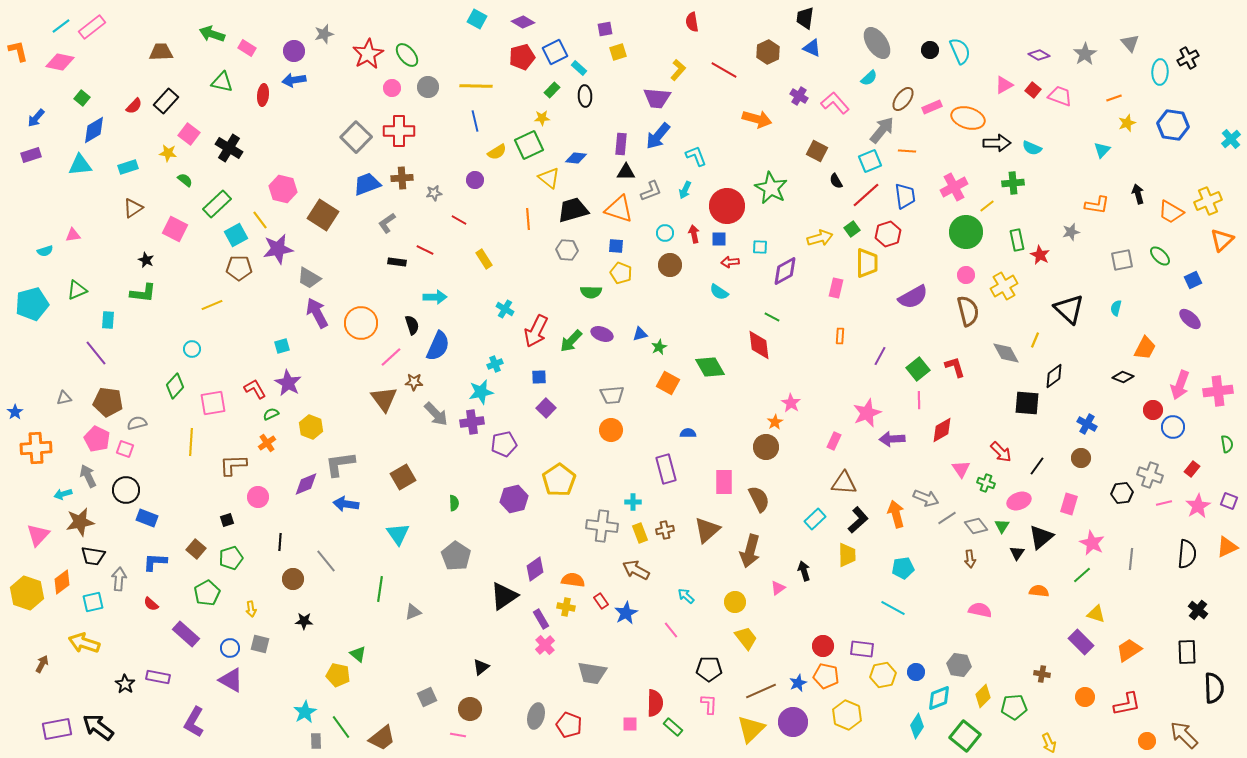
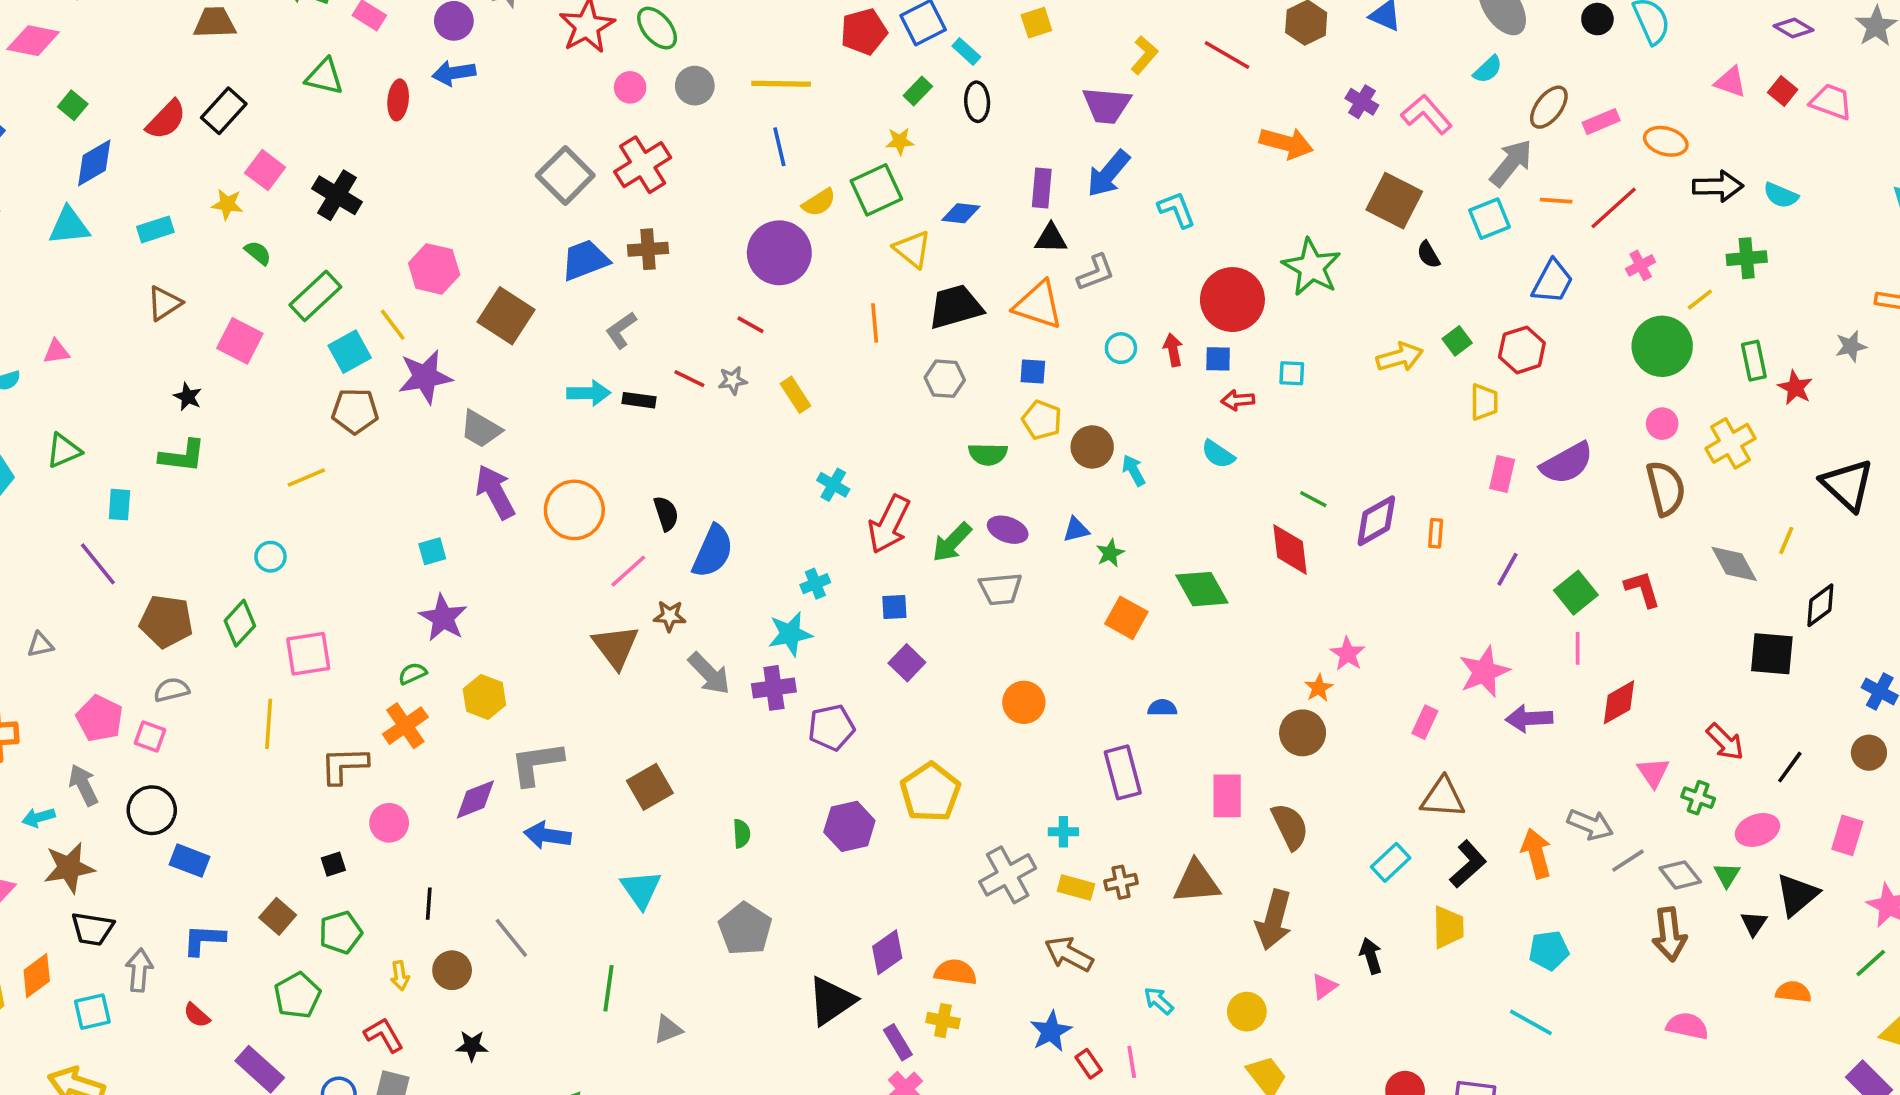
pink triangle: (1004, 85) -> (1731, 82), turned 48
red semicircle: (134, 106) -> (166, 120), size x1.4
orange ellipse: (968, 118) -> (1666, 141), size x0.7
red cross: (399, 131) -> (643, 165), turned -32
brown square: (817, 151) -> (1394, 201), size x1.4
purple circle: (475, 180) -> (779, 253), size x2.0
pink cross: (954, 187) -> (1641, 265), size x0.6
cyan arrow: (685, 190) -> (1134, 470), moved, turned 126
gray star: (434, 193) -> (733, 380), moved
red line: (866, 195) -> (1614, 208), moved
blue trapezoid: (905, 196) -> (1552, 282), turned 36
yellow trapezoid: (867, 263) -> (1484, 402), size x0.7
brown circle: (670, 265) -> (1092, 447), moved
purple diamond: (785, 271) -> (1376, 521), moved
pink rectangle: (836, 288) -> (1502, 474), moved
cyan arrow: (435, 297) -> (589, 393), moved
red L-shape: (255, 389) -> (384, 1035), moved
gray trapezoid: (612, 395) -> (1000, 589), moved
brown pentagon: (108, 402) -> (166, 621), moved
orange cross: (267, 443) -> (405, 726), size x1.4
gray cross: (602, 526) -> (1008, 875), turned -36
brown triangle: (707, 530) -> (1196, 882), turned 36
yellow rectangle: (640, 533) -> (1076, 888), turned -54
brown arrow: (970, 559) -> (1669, 934), size x1.6
red rectangle: (601, 601) -> (1089, 1064), moved
yellow arrow: (251, 609) -> (400, 976), moved
pink line: (671, 630) -> (1132, 1062), turned 30

